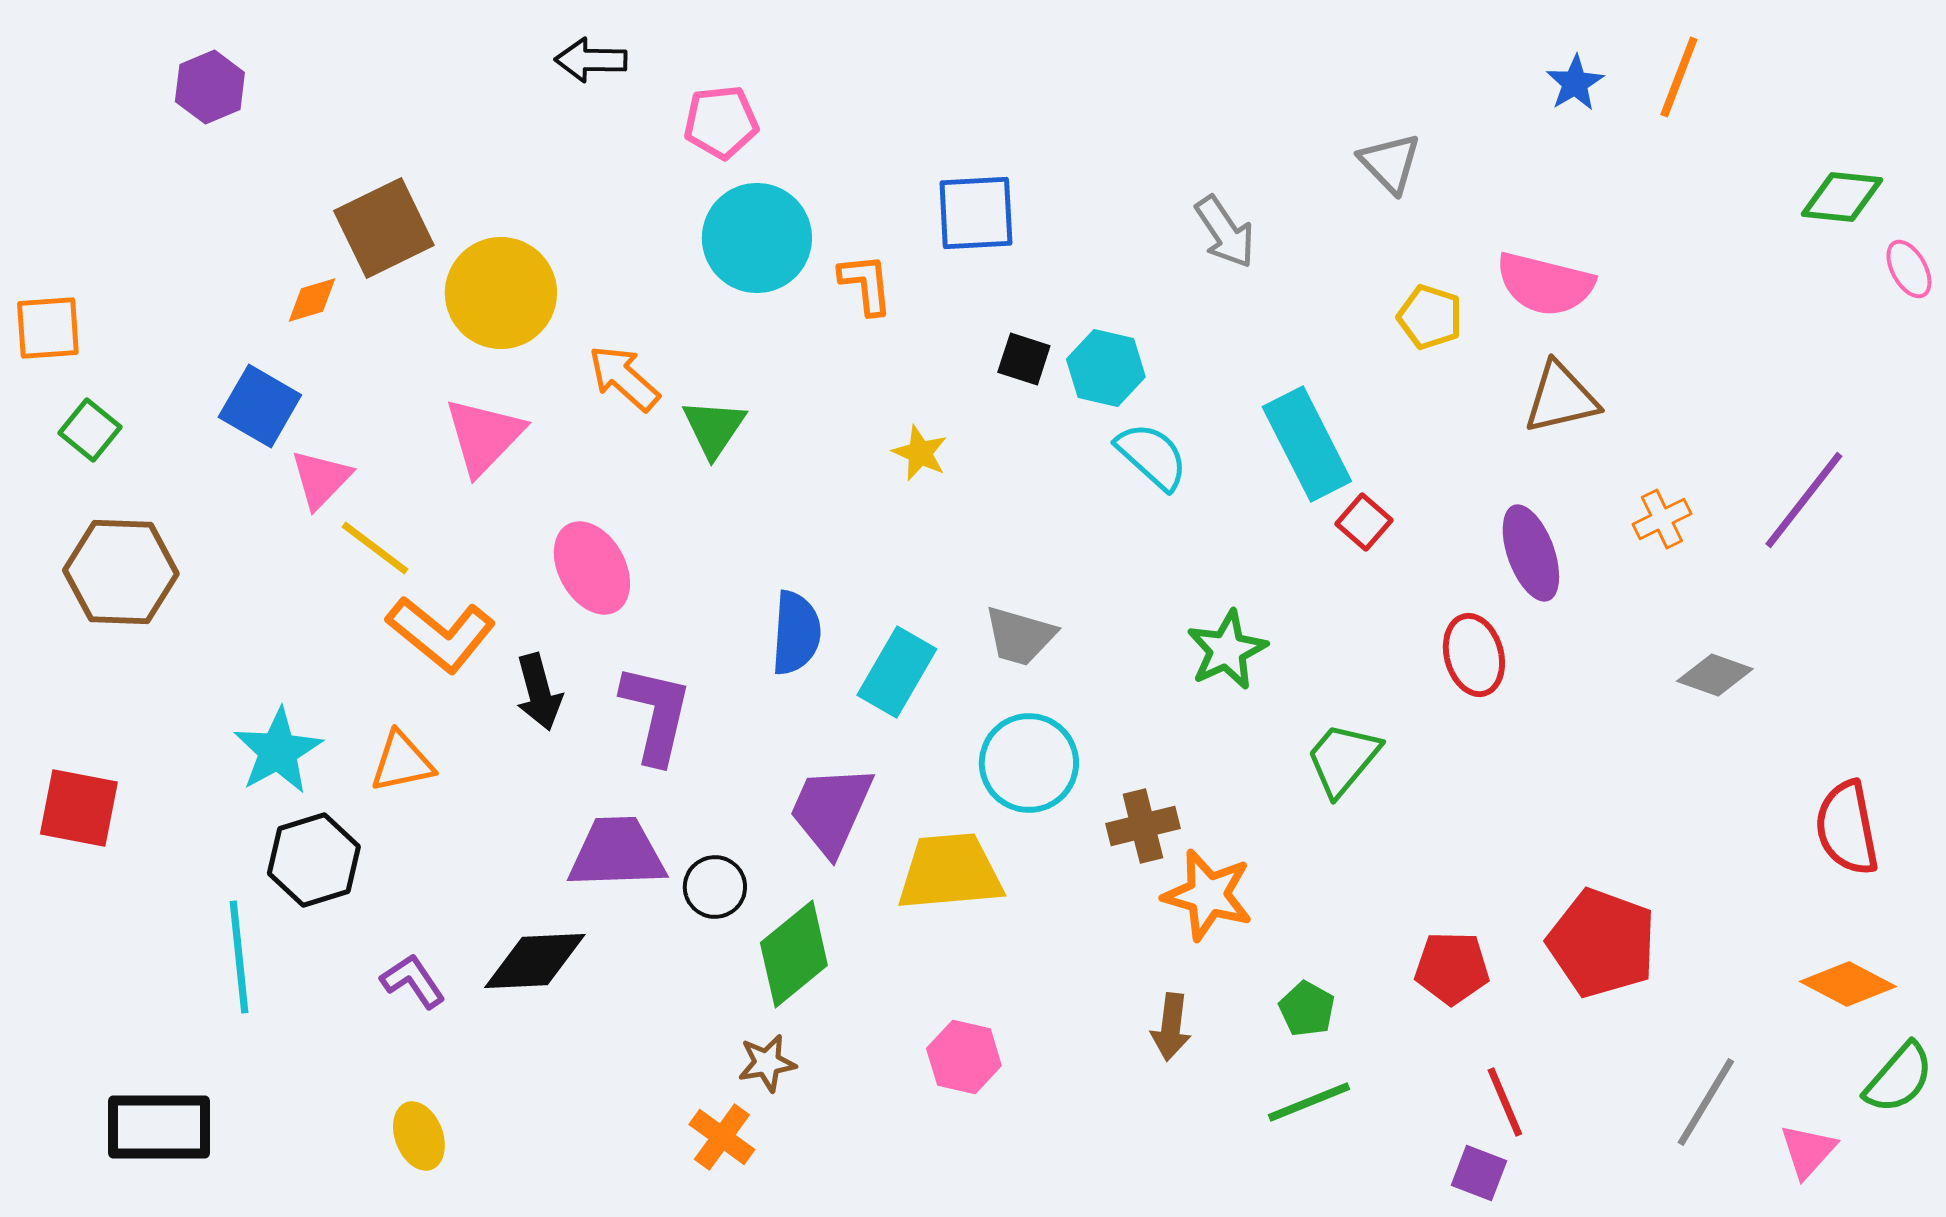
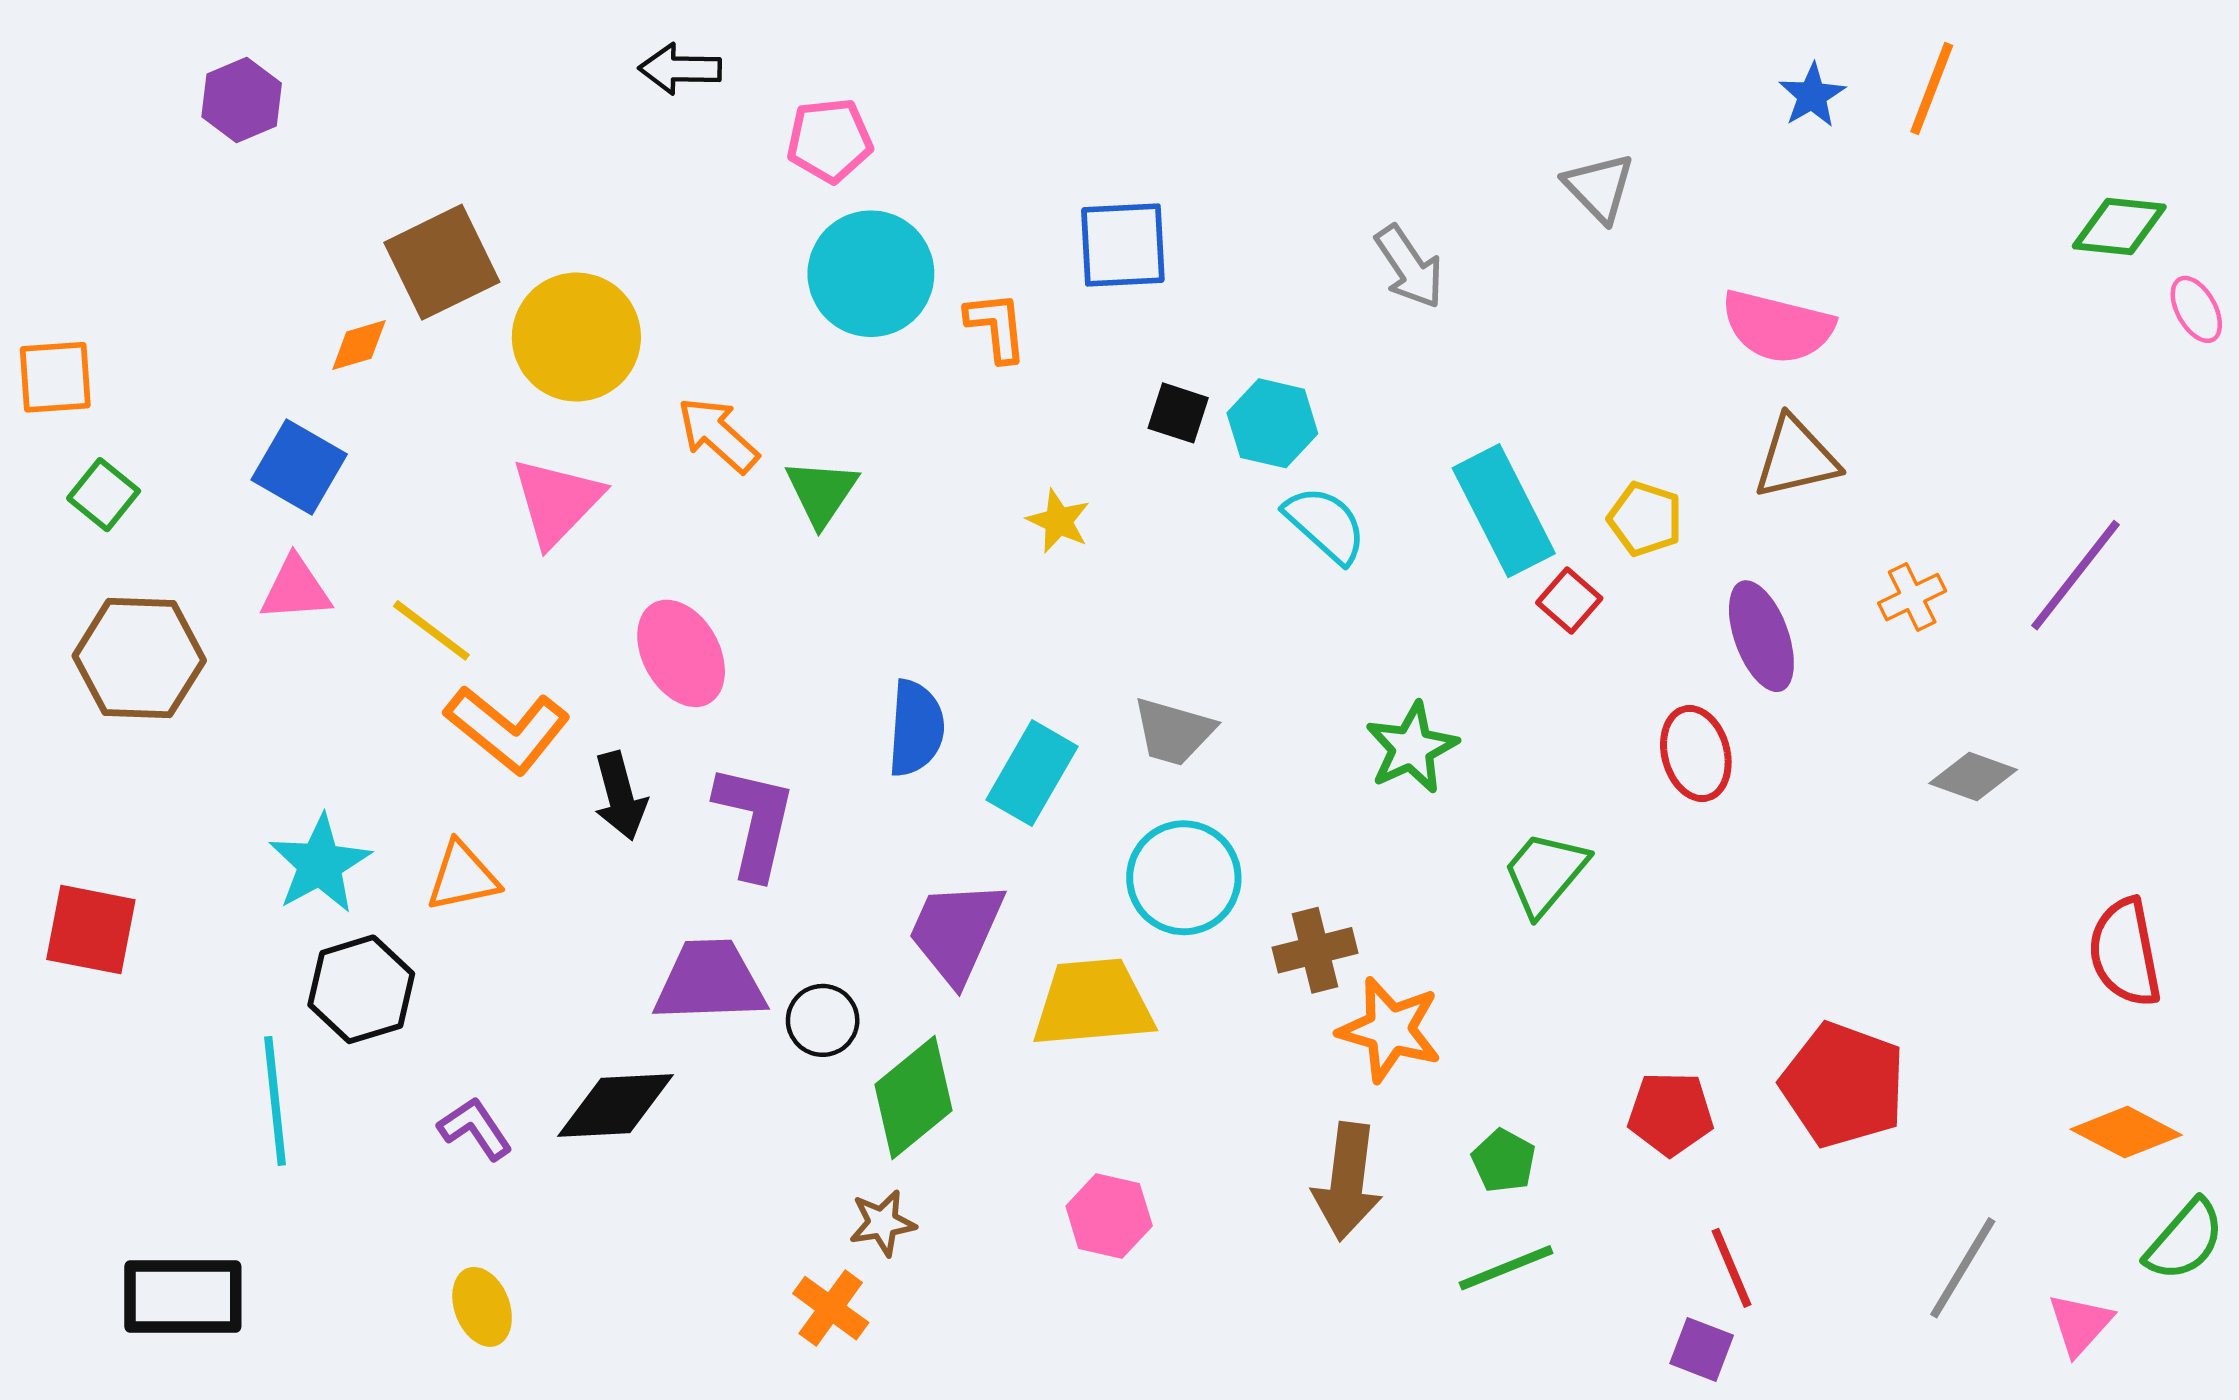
yellow pentagon: (1430, 317) -> (1645, 519), moved
pink triangle: (321, 479) -> (296, 589), moved, turned 42
brown arrow: (1171, 1027) -> (1347, 1181), size x1.5

